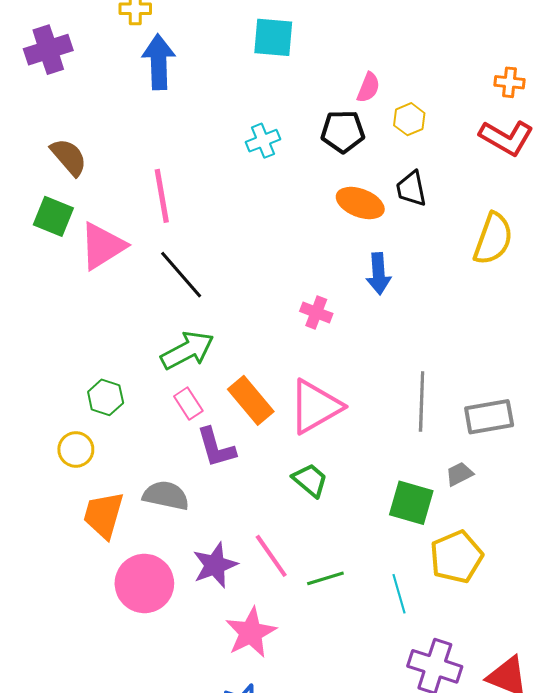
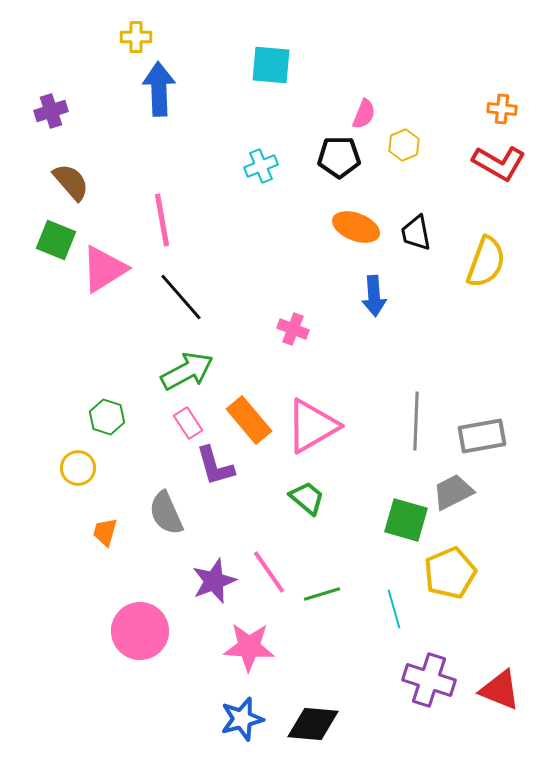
purple cross: (48, 50) -> (51, 111), moved, size x0.7
black trapezoid: (411, 189) -> (416, 233), moved
pink cross: (316, 312) -> (293, 329), moved
gray trapezoid: (459, 474) -> (453, 492), size x1.5
gray semicircle: (166, 496) -> (166, 513), turned -126
orange trapezoid: (103, 515) -> (105, 532), size x0.6
pink circle: (144, 583) -> (140, 631), moved
pink star: (251, 633) -> (249, 647), turned 30

